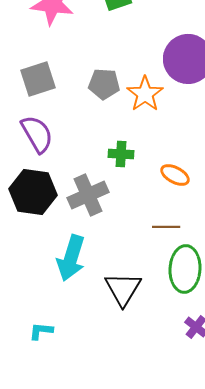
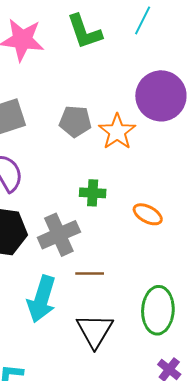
brown line: (166, 227) -> (90, 273), moved

